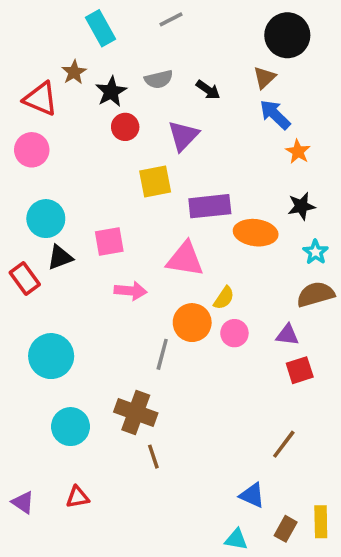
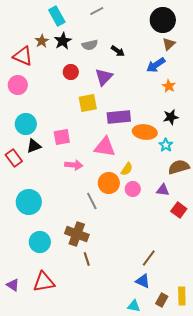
brown triangle: (264, 78) -> (169, 44), moved
black star: (111, 92) -> (63, 41), moved
blue arrow: (275, 115) -> (156, 65), turned -78
cyan star: (316, 252) -> (166, 145), moved
gray line: (162, 354) -> (92, 201), turned -42
red square: (300, 370) -> (179, 210), moved, turned -35
brown line: (284, 444) -> (149, 258), moved
red triangle: (78, 497) -> (44, 282), size x1.6

